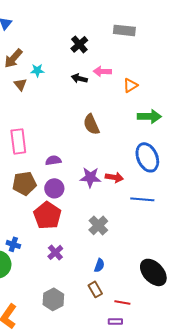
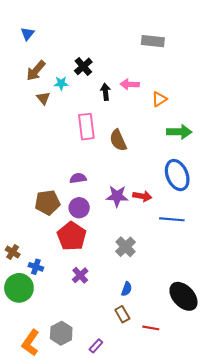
black cross: (79, 44) -> (83, 66), moved
black arrow: (79, 78) -> (105, 92), turned 70
pink rectangle: (18, 141) -> (86, 127), moved
gray hexagon: (53, 299) -> (61, 333), moved
purple rectangle: (115, 321) -> (96, 346), moved, turned -48

